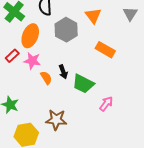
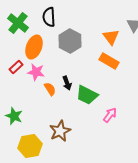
orange triangle: (93, 16) -> (111, 37), moved
brown star: (56, 120) -> (60, 131), turned -30

